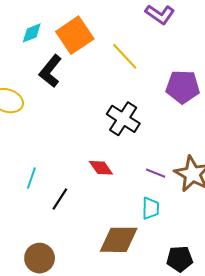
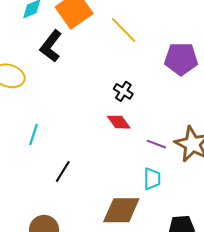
black cross: (123, 119) -> (123, 91), size x0.6
red diamond: (101, 168) -> (119, 122), moved
cyan line: (31, 178) -> (34, 134), moved

